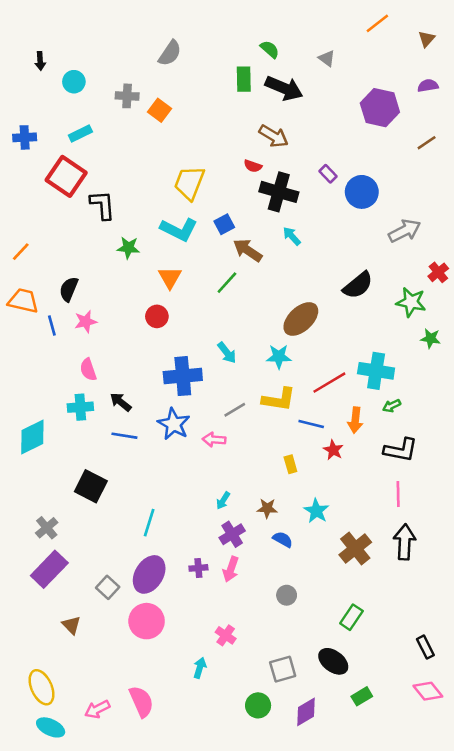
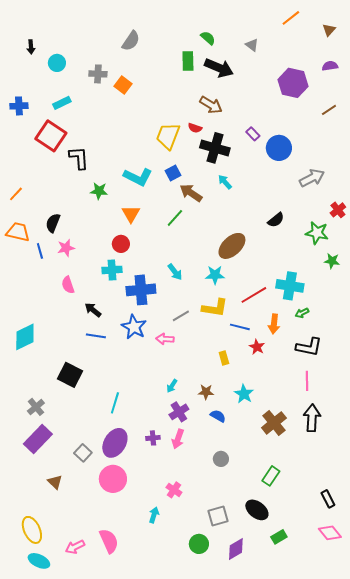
yellow trapezoid: (189, 183) -> (168, 136), moved
black semicircle: (358, 285) -> (276, 220), size x0.7
cyan cross: (80, 407) -> (112, 270), moved

